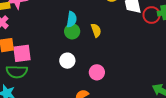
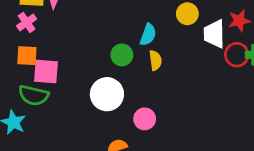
cyan semicircle: (72, 19) -> (148, 35), moved
white circle: (67, 61) -> (107, 94), size x1.5

